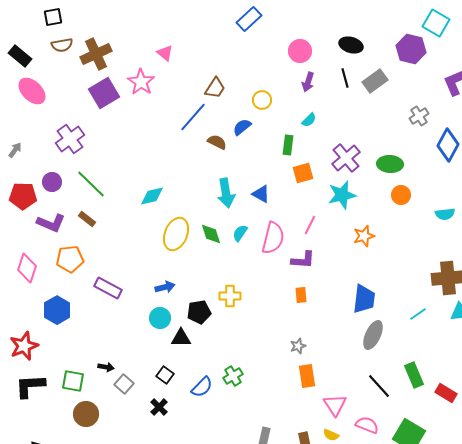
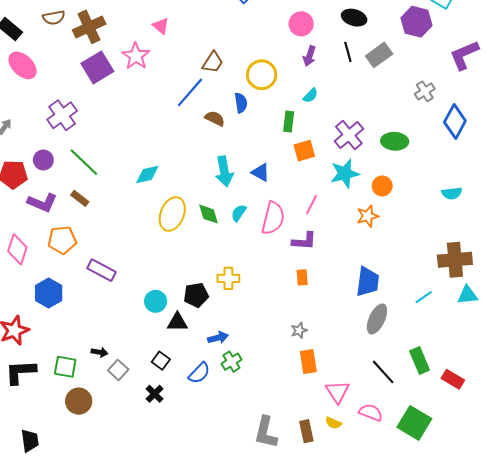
yellow circle: (262, 100) -> (262, 75), size x1.5
blue semicircle: (242, 127) -> (241, 103), turned 120
orange circle: (401, 195) -> (382, 186), moved
blue arrow: (165, 287) -> (218, 338), moved

